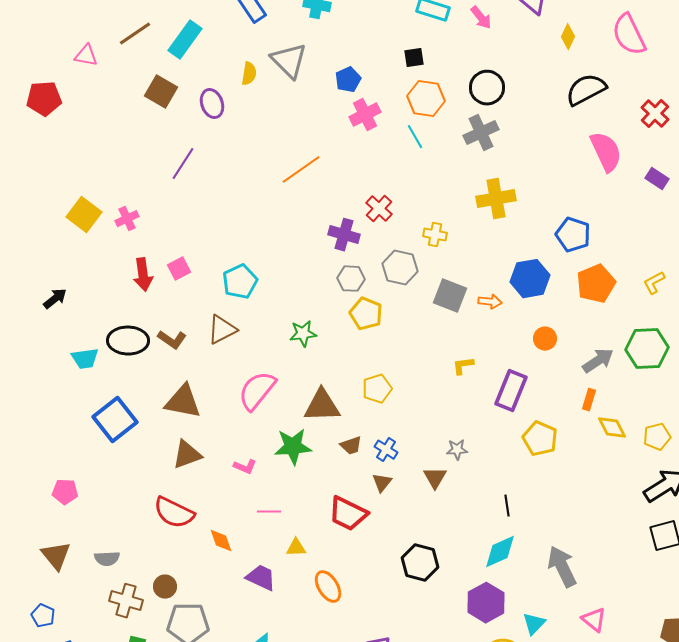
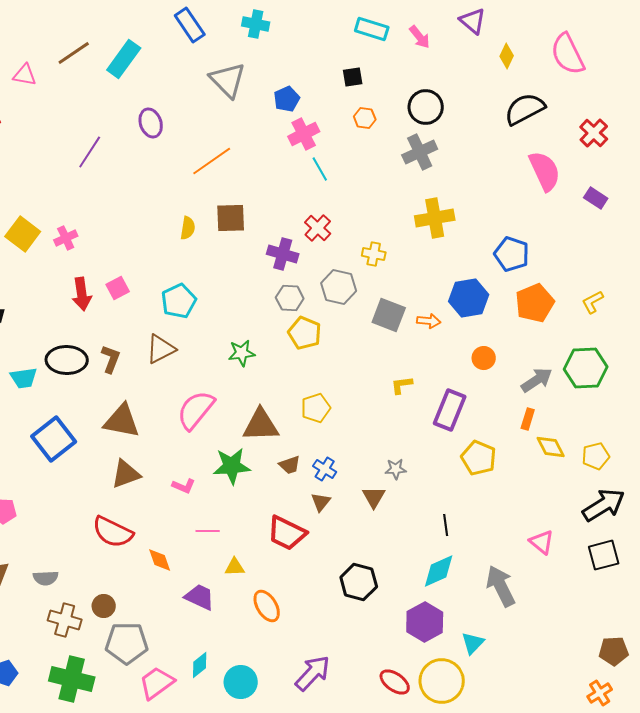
yellow semicircle: (249, 74) -> (188, 228), moved
brown square: (161, 92) -> (231, 218), moved, turned -32
orange hexagon: (426, 99) -> (365, 118), size x0.6
cyan line: (415, 137) -> (320, 169), moved
purple line: (183, 164) -> (90, 152), moved
orange line: (301, 170) -> (212, 161), moved
brown L-shape: (172, 340) -> (111, 359), turned -104
pink triangle: (594, 620) -> (542, 542), moved

